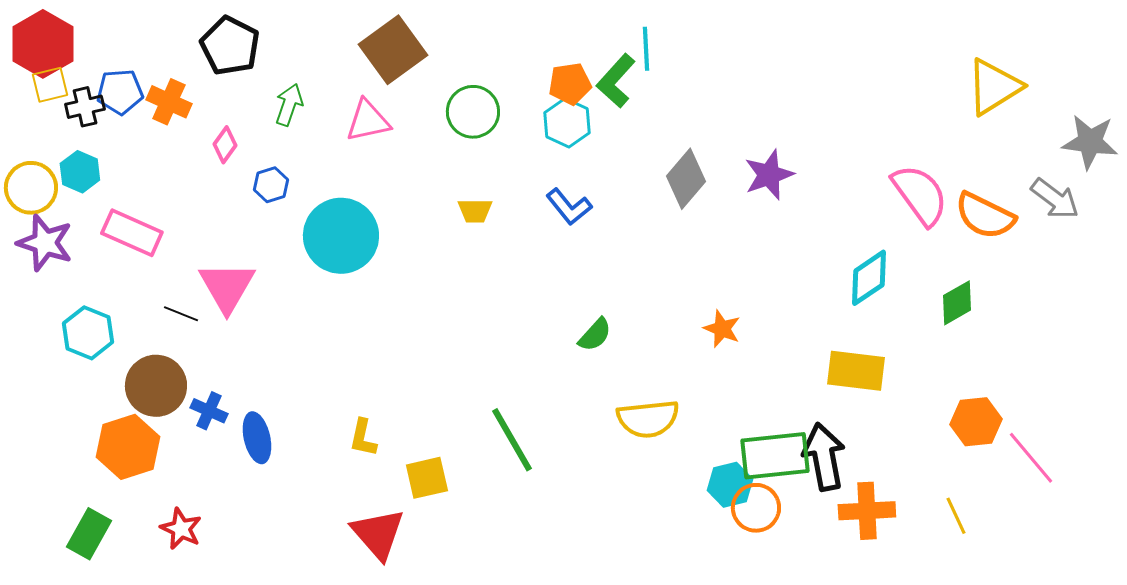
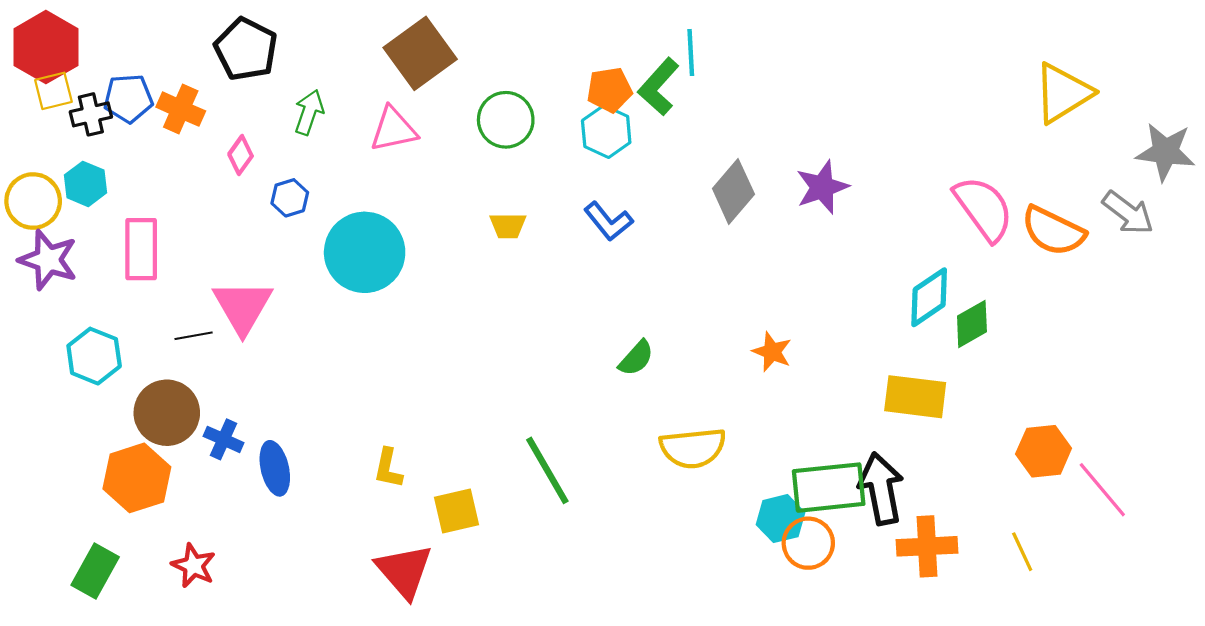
pink rectangle: (132, 233) -> (141, 249), turned 66
green diamond: (957, 303) -> (972, 324), moved
black line: (181, 314) -> (194, 336), turned -32

